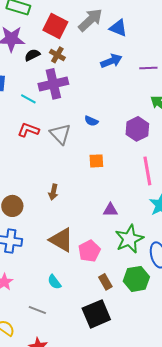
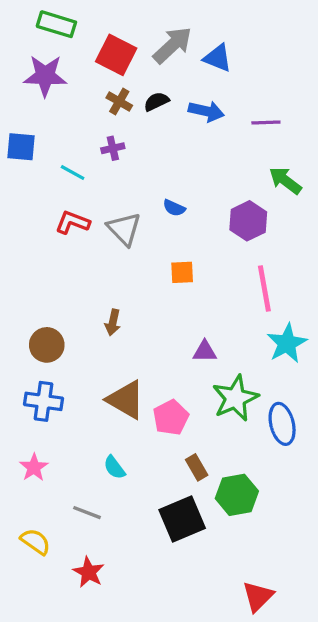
black semicircle: (32, 55) -> (156, 102), moved
blue arrow: (111, 61) -> (206, 111), turned 35
purple cross: (53, 84) -> (113, 148), size x0.5
green hexagon: (136, 279) -> (237, 495), moved

